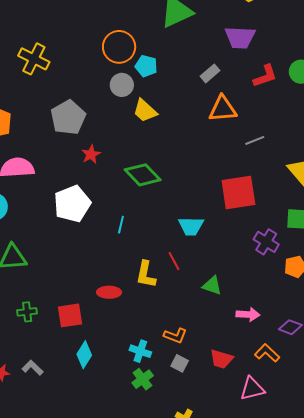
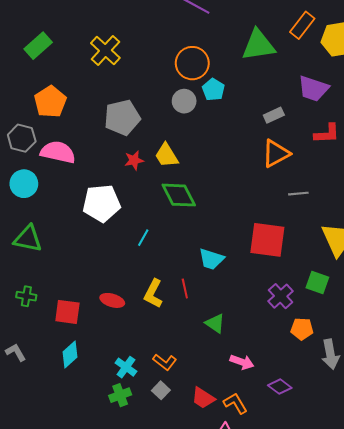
orange triangle: (223, 109) -> (276, 153), turned -40
yellow trapezoid: (145, 111) -> (167, 155), moved
orange L-shape: (267, 353) -> (235, 403), moved

